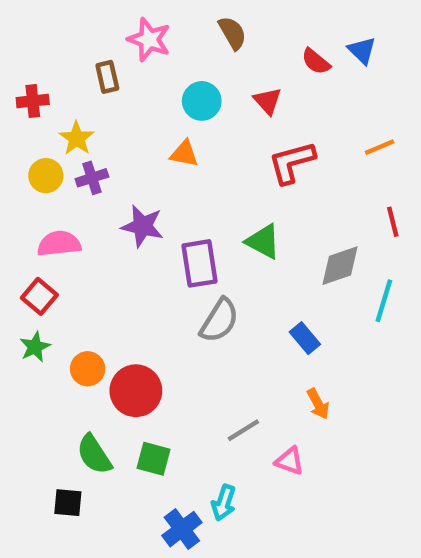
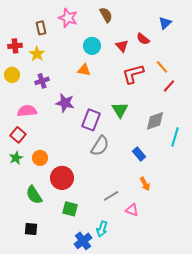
blue triangle: (362, 50) -> (165, 23), turned 32
red semicircle: (316, 61) -> (143, 39), moved
brown rectangle: (107, 77) -> (41, 28), moved
yellow star: (77, 138) -> (37, 54), moved
orange line: (380, 147) -> (162, 67), moved, turned 72
yellow circle: (46, 176) -> (12, 75), moved
red line: (393, 222) -> (169, 86), moved, turned 56
green triangle: (263, 241) -> (120, 110), turned 30
purple rectangle: (200, 263) -> (91, 120), turned 30
orange circle: (88, 369) -> (40, 158), moved
green semicircle: (94, 454) -> (34, 195), moved

